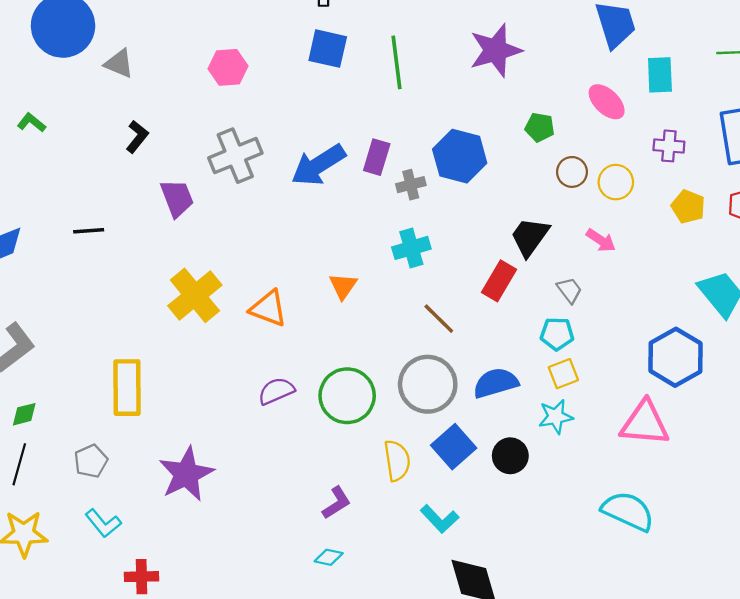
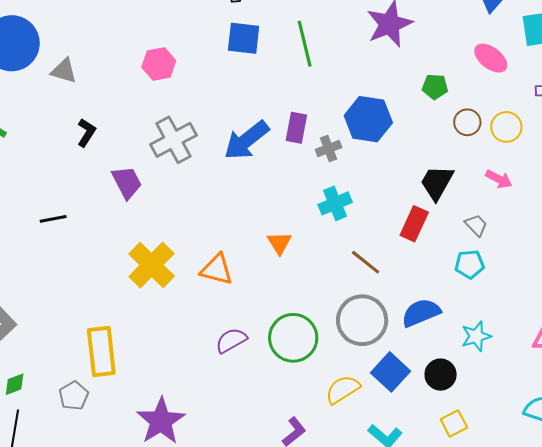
yellow square: (563, 374) -> (454, 423), moved
gray pentagon: (91, 461) -> (74, 396), moved
yellow semicircle: (397, 461) -> (343, 389), turned -108

